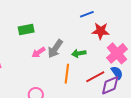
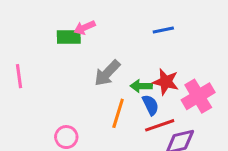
red star: (101, 31) -> (166, 82), moved
pink arrow: (38, 52) -> (85, 28), moved
blue semicircle: (117, 73) -> (150, 105), moved

